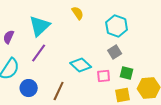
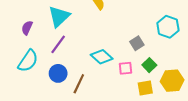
cyan hexagon: (117, 26) -> (168, 27), moved
green square: (127, 73) -> (149, 65), turned 32
blue circle: (29, 88) -> (58, 73), moved

